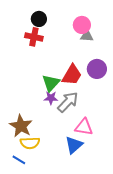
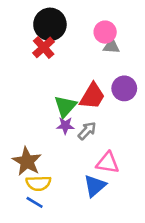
black circle: (39, 19) -> (50, 24), size x1.6
red cross: (34, 37) -> (44, 47), turned 36
gray arrow: (68, 102) -> (87, 131), size x0.7
blue line: (19, 160) -> (35, 202), moved

